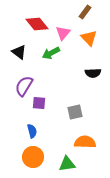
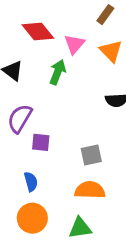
green arrow: (51, 53) -> (58, 72), turned 138
orange semicircle: (85, 142) -> (90, 190), moved

